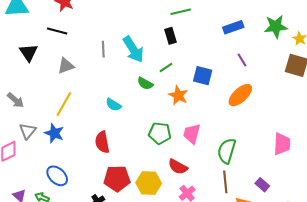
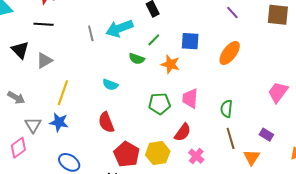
cyan arrow: (133, 49) -> (119, 28), turned 112
purple line: (242, 60) -> (232, 13), moved
gray triangle: (66, 66) -> (44, 60), moved
pink trapezoid: (282, 144) -> (278, 92), turned -135
green semicircle: (227, 151) -> (226, 109), size x0.7
red semicircle: (178, 167) -> (183, 132), turned -72
red pentagon: (117, 178) -> (127, 154), turned -30

